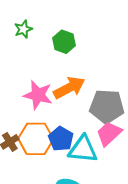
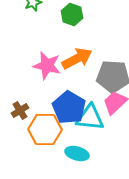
orange hexagon: (36, 139) -> (45, 130), moved
blue pentagon: (61, 139) -> (69, 108), size x1.4

